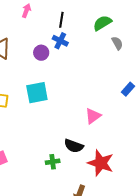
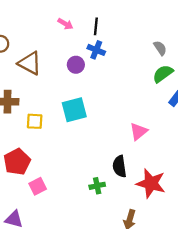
pink arrow: (26, 11) -> (65, 24), moved, turned 104
green semicircle: (102, 23) -> (163, 74), moved
black semicircle: (74, 146) -> (119, 166), turned 66

